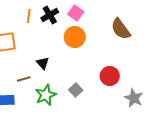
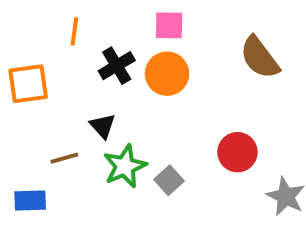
pink square: (76, 13) -> (169, 25), turned -35
black cross: (50, 15) -> (117, 66), moved
green star: (46, 95) -> (125, 166), moved

